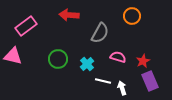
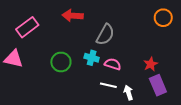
orange circle: (132, 16) -> (163, 18), moved
pink semicircle: (118, 57) -> (113, 64), moved
cyan cross: (87, 64) -> (92, 58), moved, turned -32

